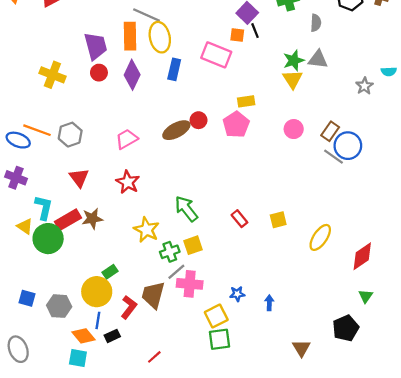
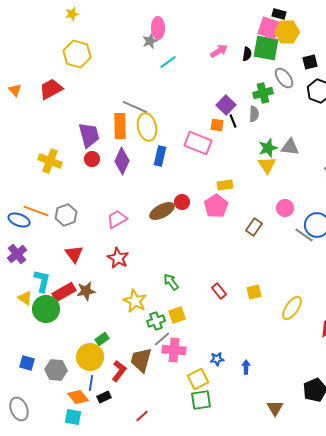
gray semicircle: (316, 23) -> (254, 114), moved
pink circle: (294, 129) -> (285, 208), moved
brown rectangle: (330, 131) -> (254, 227), moved
purple cross: (16, 178) -> (17, 254), turned 30
green arrow: (186, 209) -> (171, 282), size x0.7

